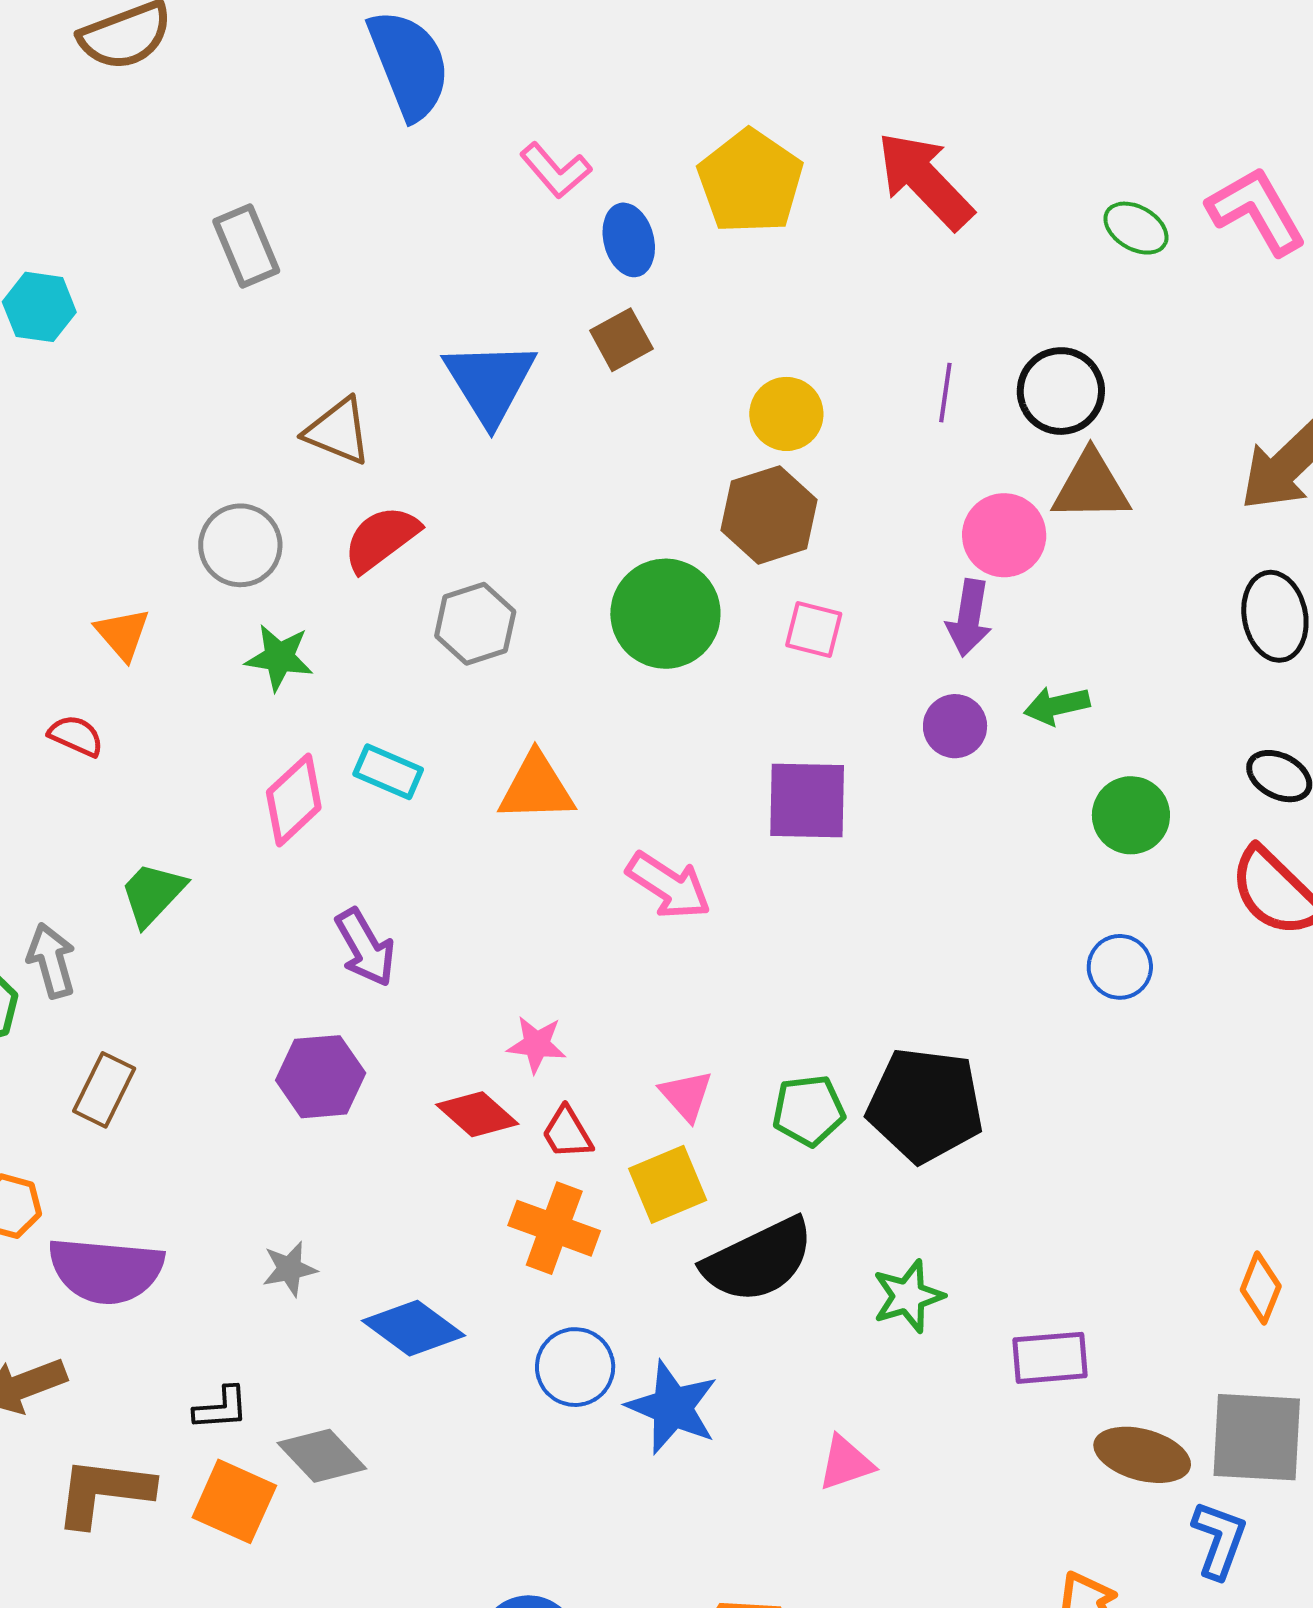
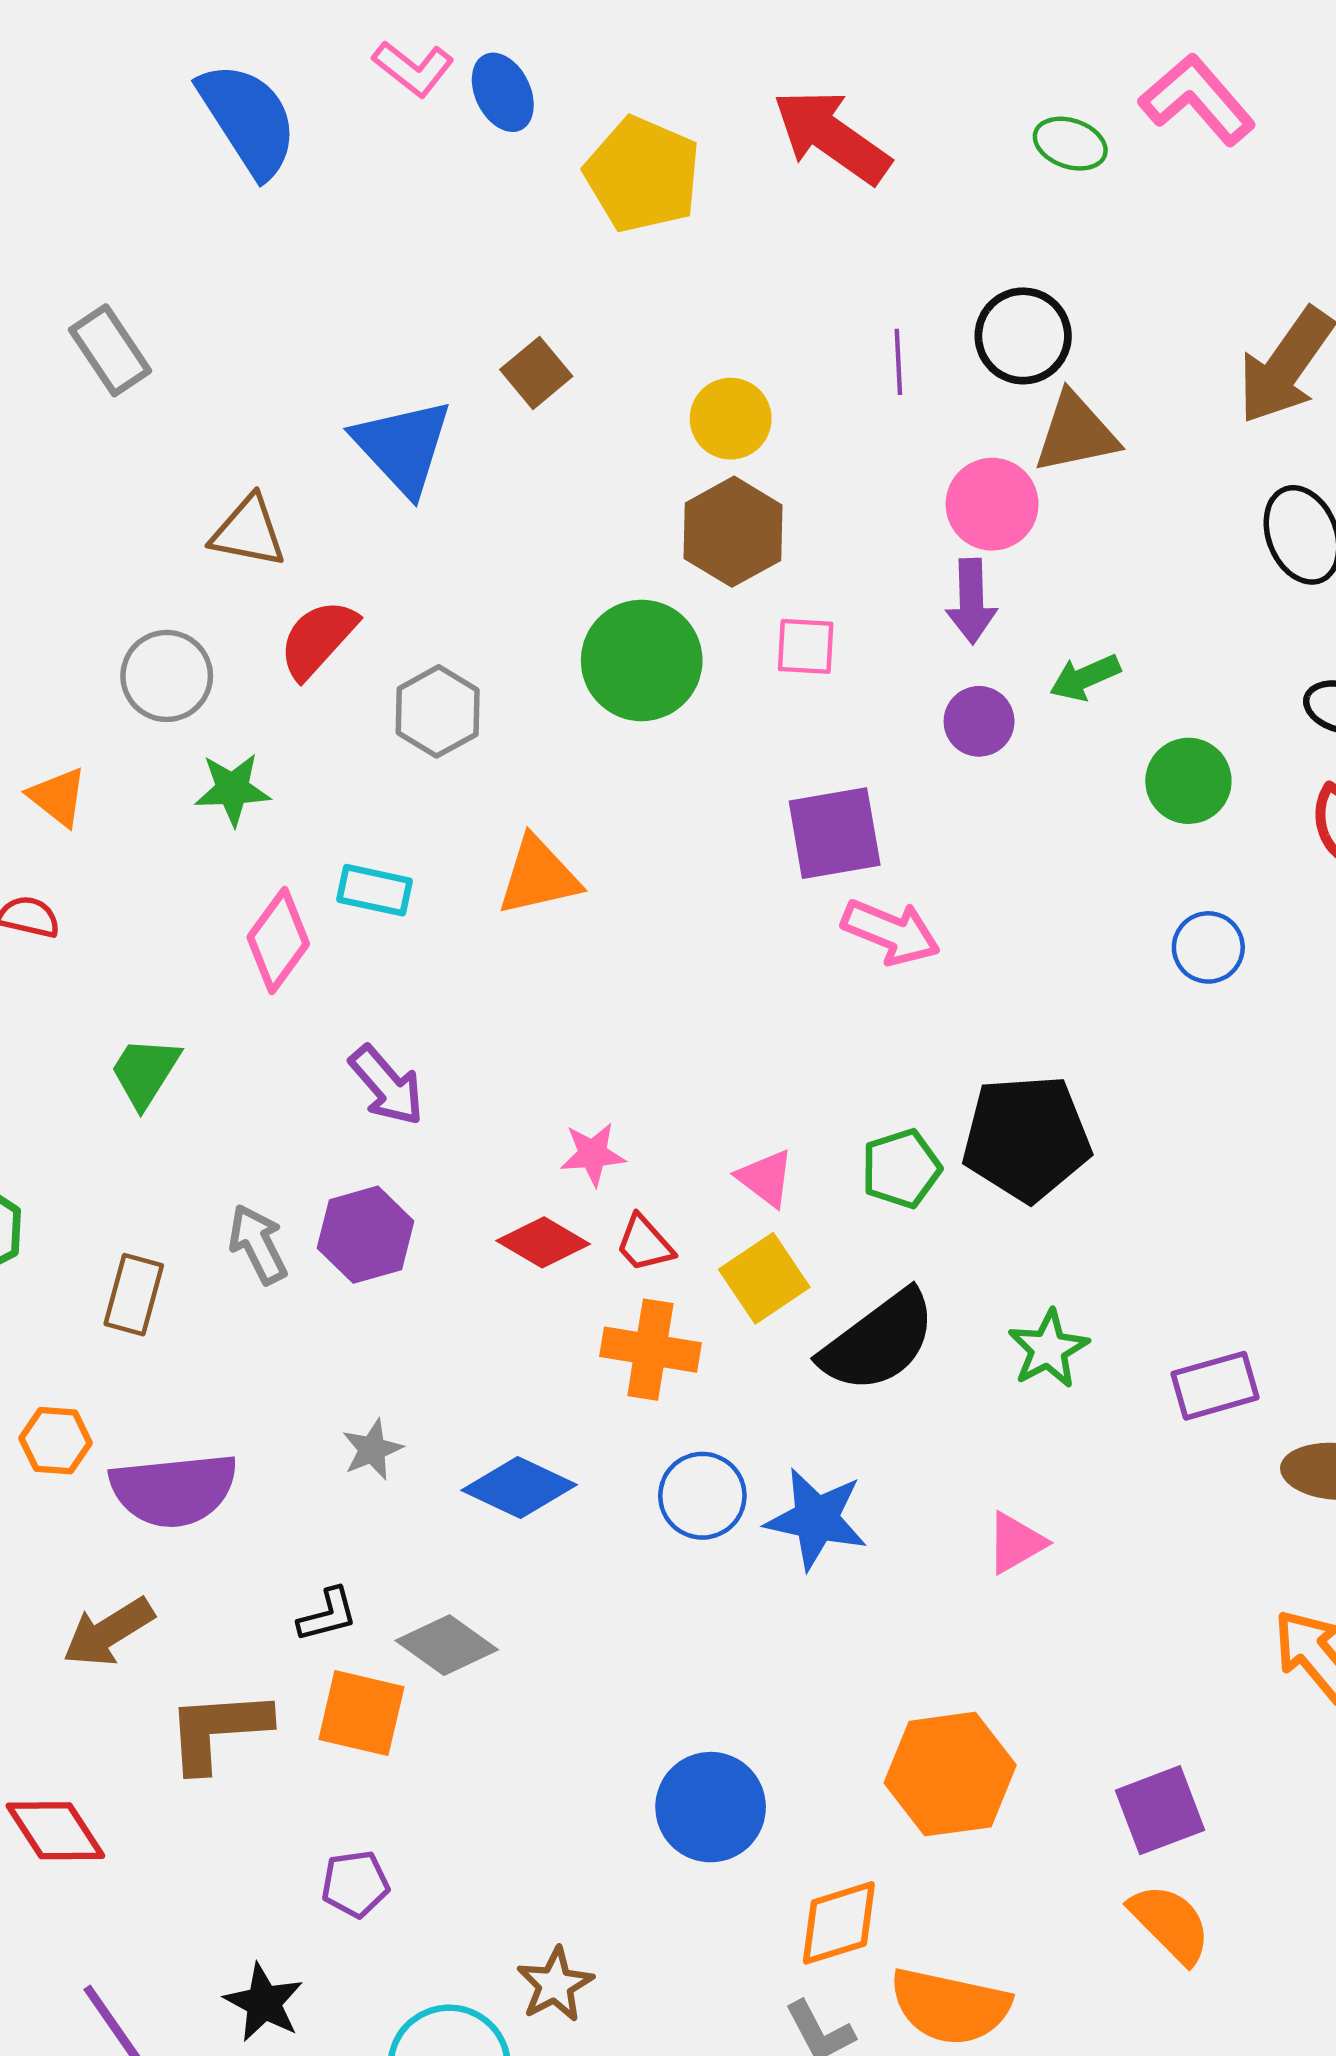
pink L-shape: (556, 170) -> (413, 69), moved
blue ellipse: (629, 240) -> (503, 92), moved
pink arrow: (669, 886) -> (891, 932), moved
gray arrow: (51, 961) -> (258, 1244), moved

